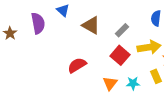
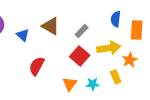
blue triangle: (63, 10) -> (23, 35), moved
red semicircle: (77, 65) -> (37, 66), turned -30

